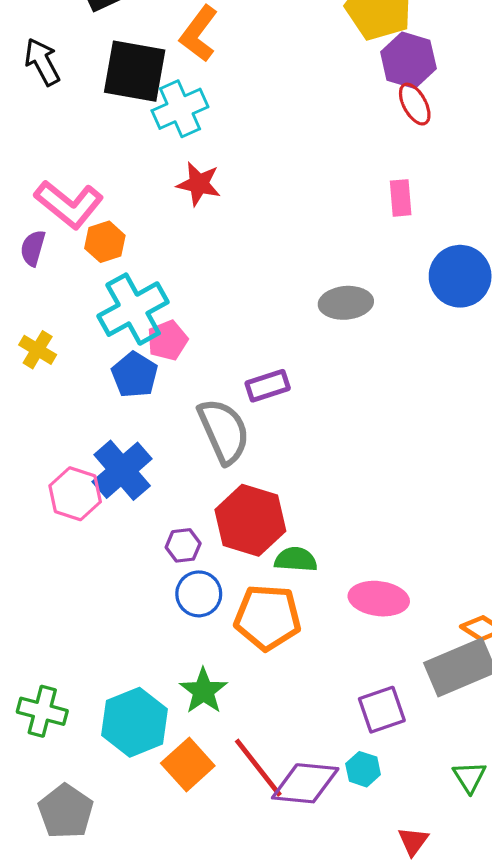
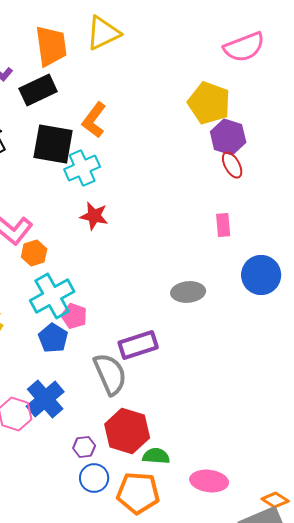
pink pentagon: (167, 340) -> (74, 316), turned -30
purple rectangle: (268, 386) -> (138, 345), size x1.4

